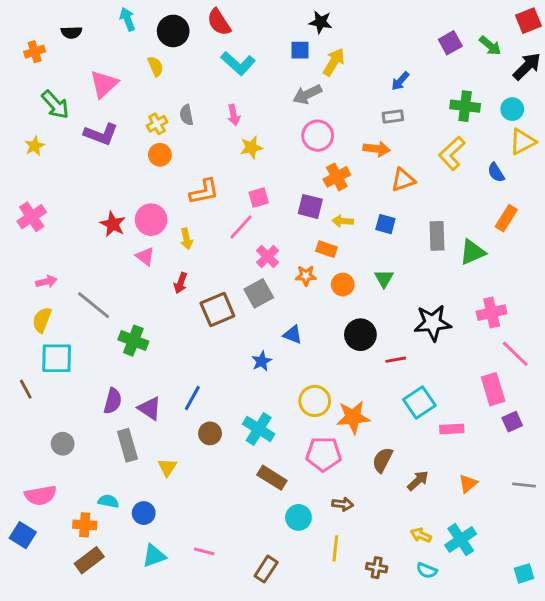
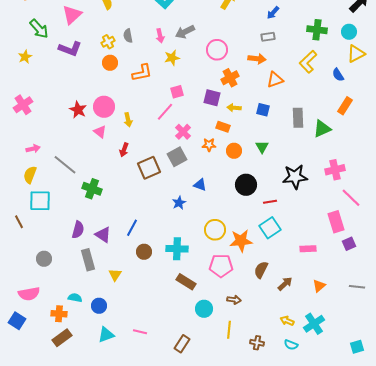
gray arrow: (307, 94) -> (185, 32), moved
orange L-shape: (204, 192) -> (142, 73), moved
cyan square: (419, 402) -> (270, 228), moved
cyan cross: (259, 429) -> (177, 249), turned -30

